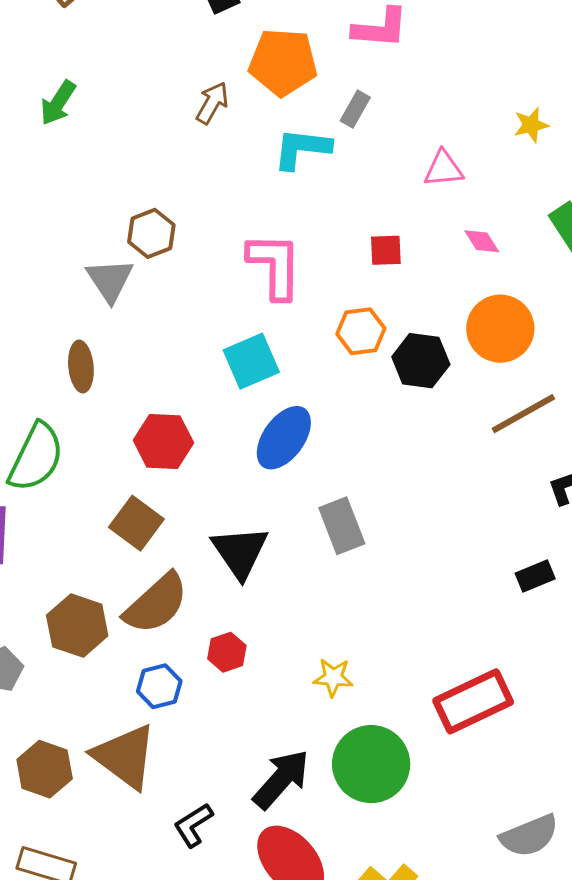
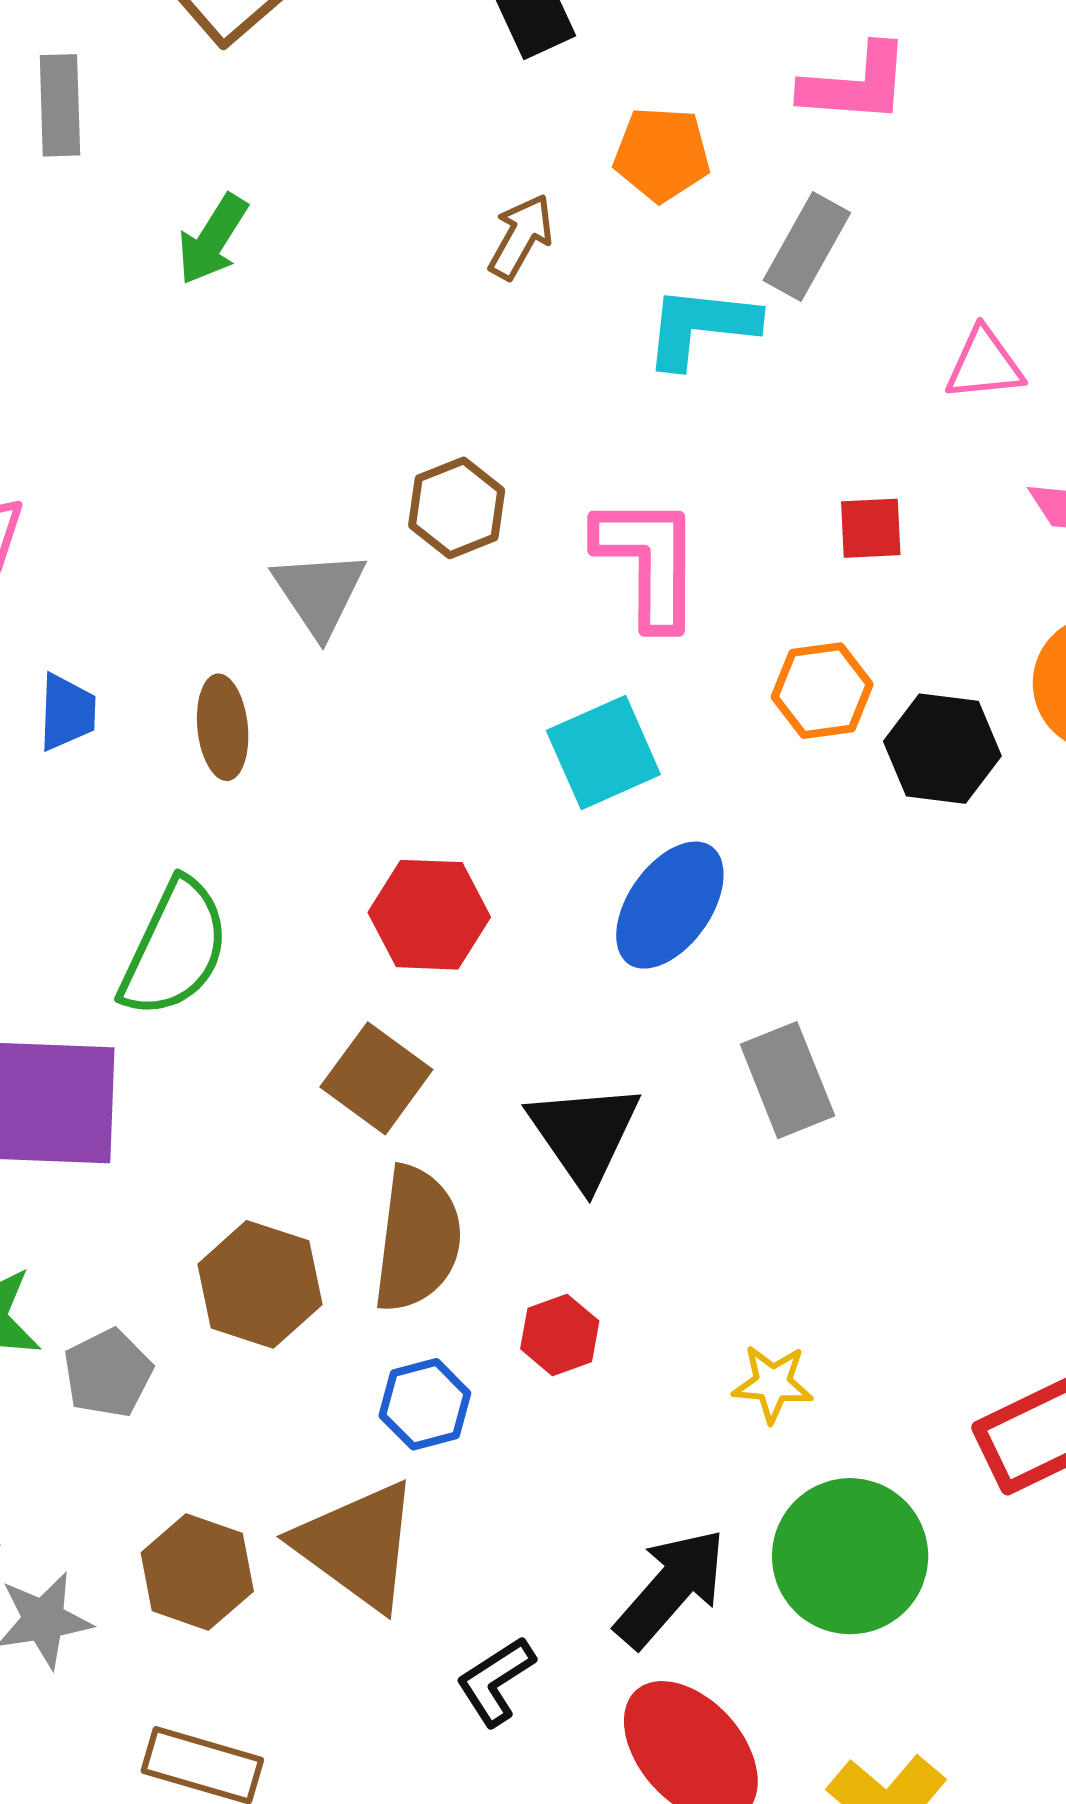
orange pentagon: (283, 62) -> (662, 154), size x0.7
gray rectangle: (355, 109) -> (807, 247), size x1.4
brown hexagon: (151, 233) -> (457, 508), moved
brown ellipse: (81, 366) -> (223, 727), moved
brown semicircle: (156, 604) -> (417, 1239), turned -40

